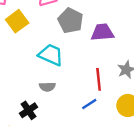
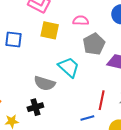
yellow square: (17, 21) -> (50, 30), turned 30
gray semicircle: (47, 87) -> (45, 83), moved, size x1.5

